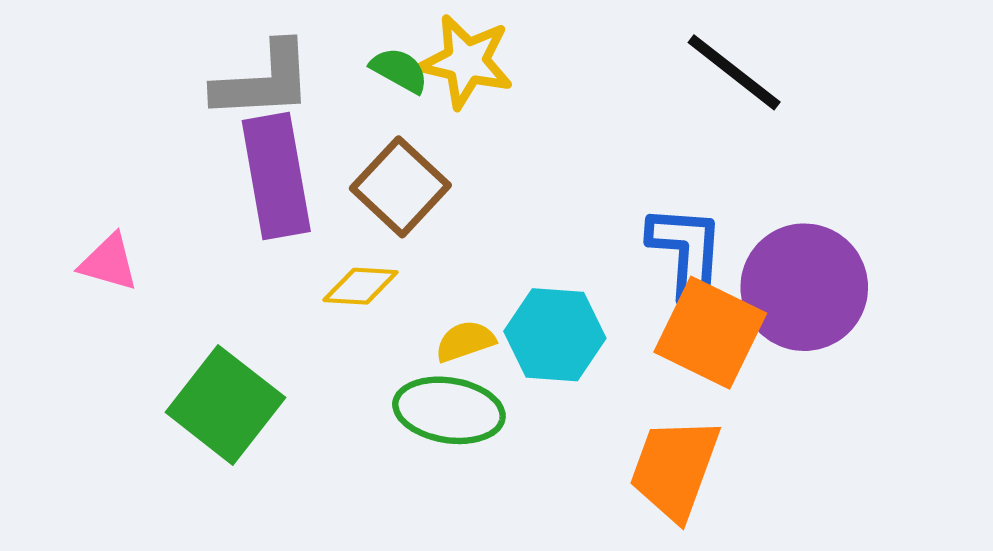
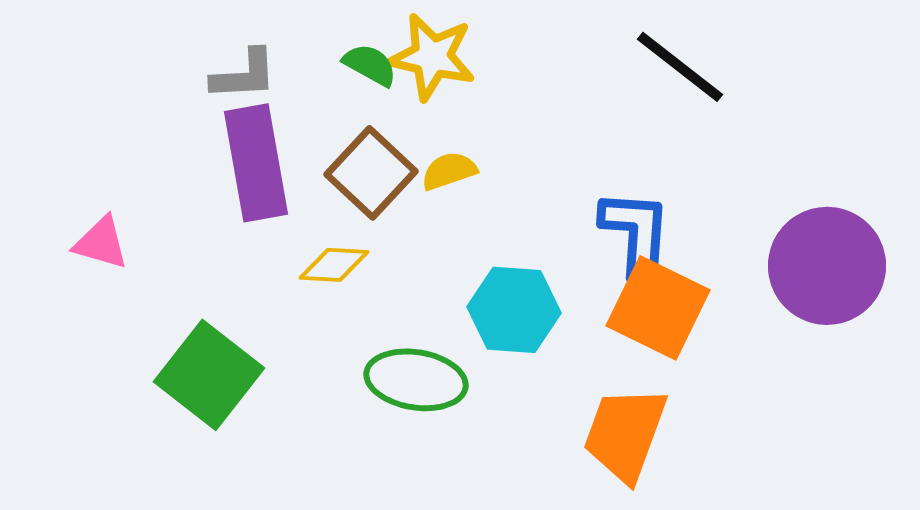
gray L-shape: (263, 81) -> (244, 75), size x0.7
purple circle: (804, 287) -> (827, 266), moved
yellow semicircle: (465, 341) -> (449, 171), moved

